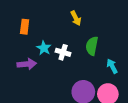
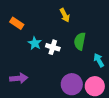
orange rectangle: (25, 27) -> (17, 23), turned -64
purple arrow: (27, 64) -> (19, 78), moved

